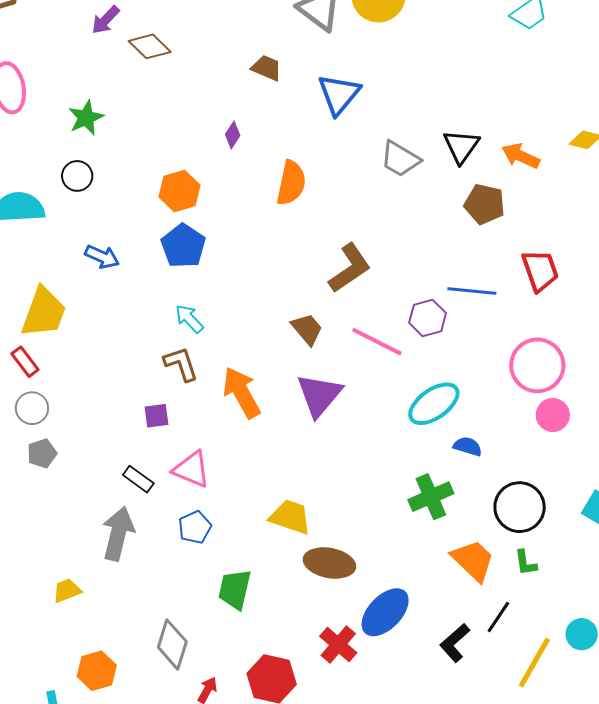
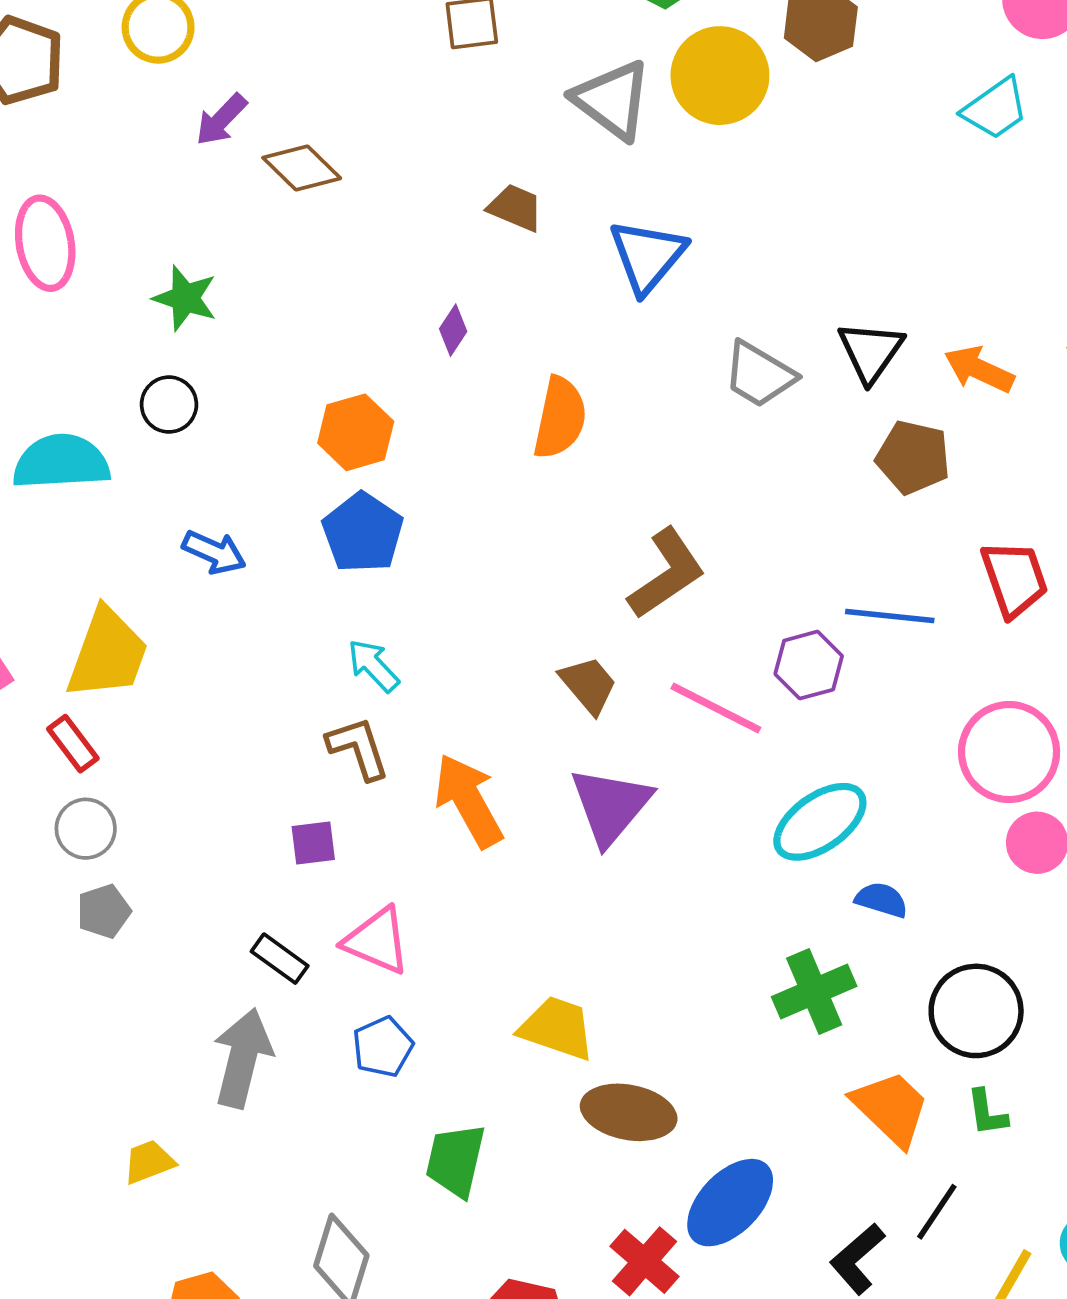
green star: (86, 118) -> (185, 298), turned -30

